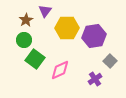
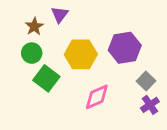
yellow hexagon: (67, 28) -> (81, 54), moved
pink diamond: (60, 70) -> (97, 97), moved
purple cross: (95, 79) -> (150, 105), moved

